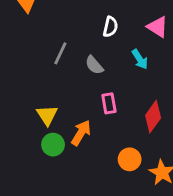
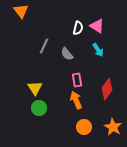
pink triangle: (158, 27) -> (97, 26), moved
orange arrow: (81, 133) -> (76, 100), moved, turned -54
orange circle: (130, 159) -> (84, 127), moved

